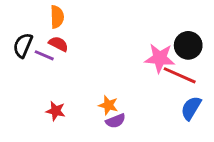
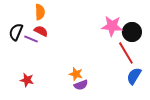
pink star: (160, 58) -> (112, 26), moved
red line: (180, 75) -> (126, 53), turned 35
red star: (56, 111) -> (27, 80), moved

